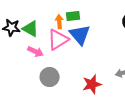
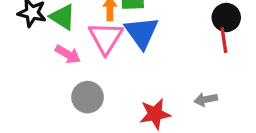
pink triangle: (58, 40) -> (106, 38), turned -30

